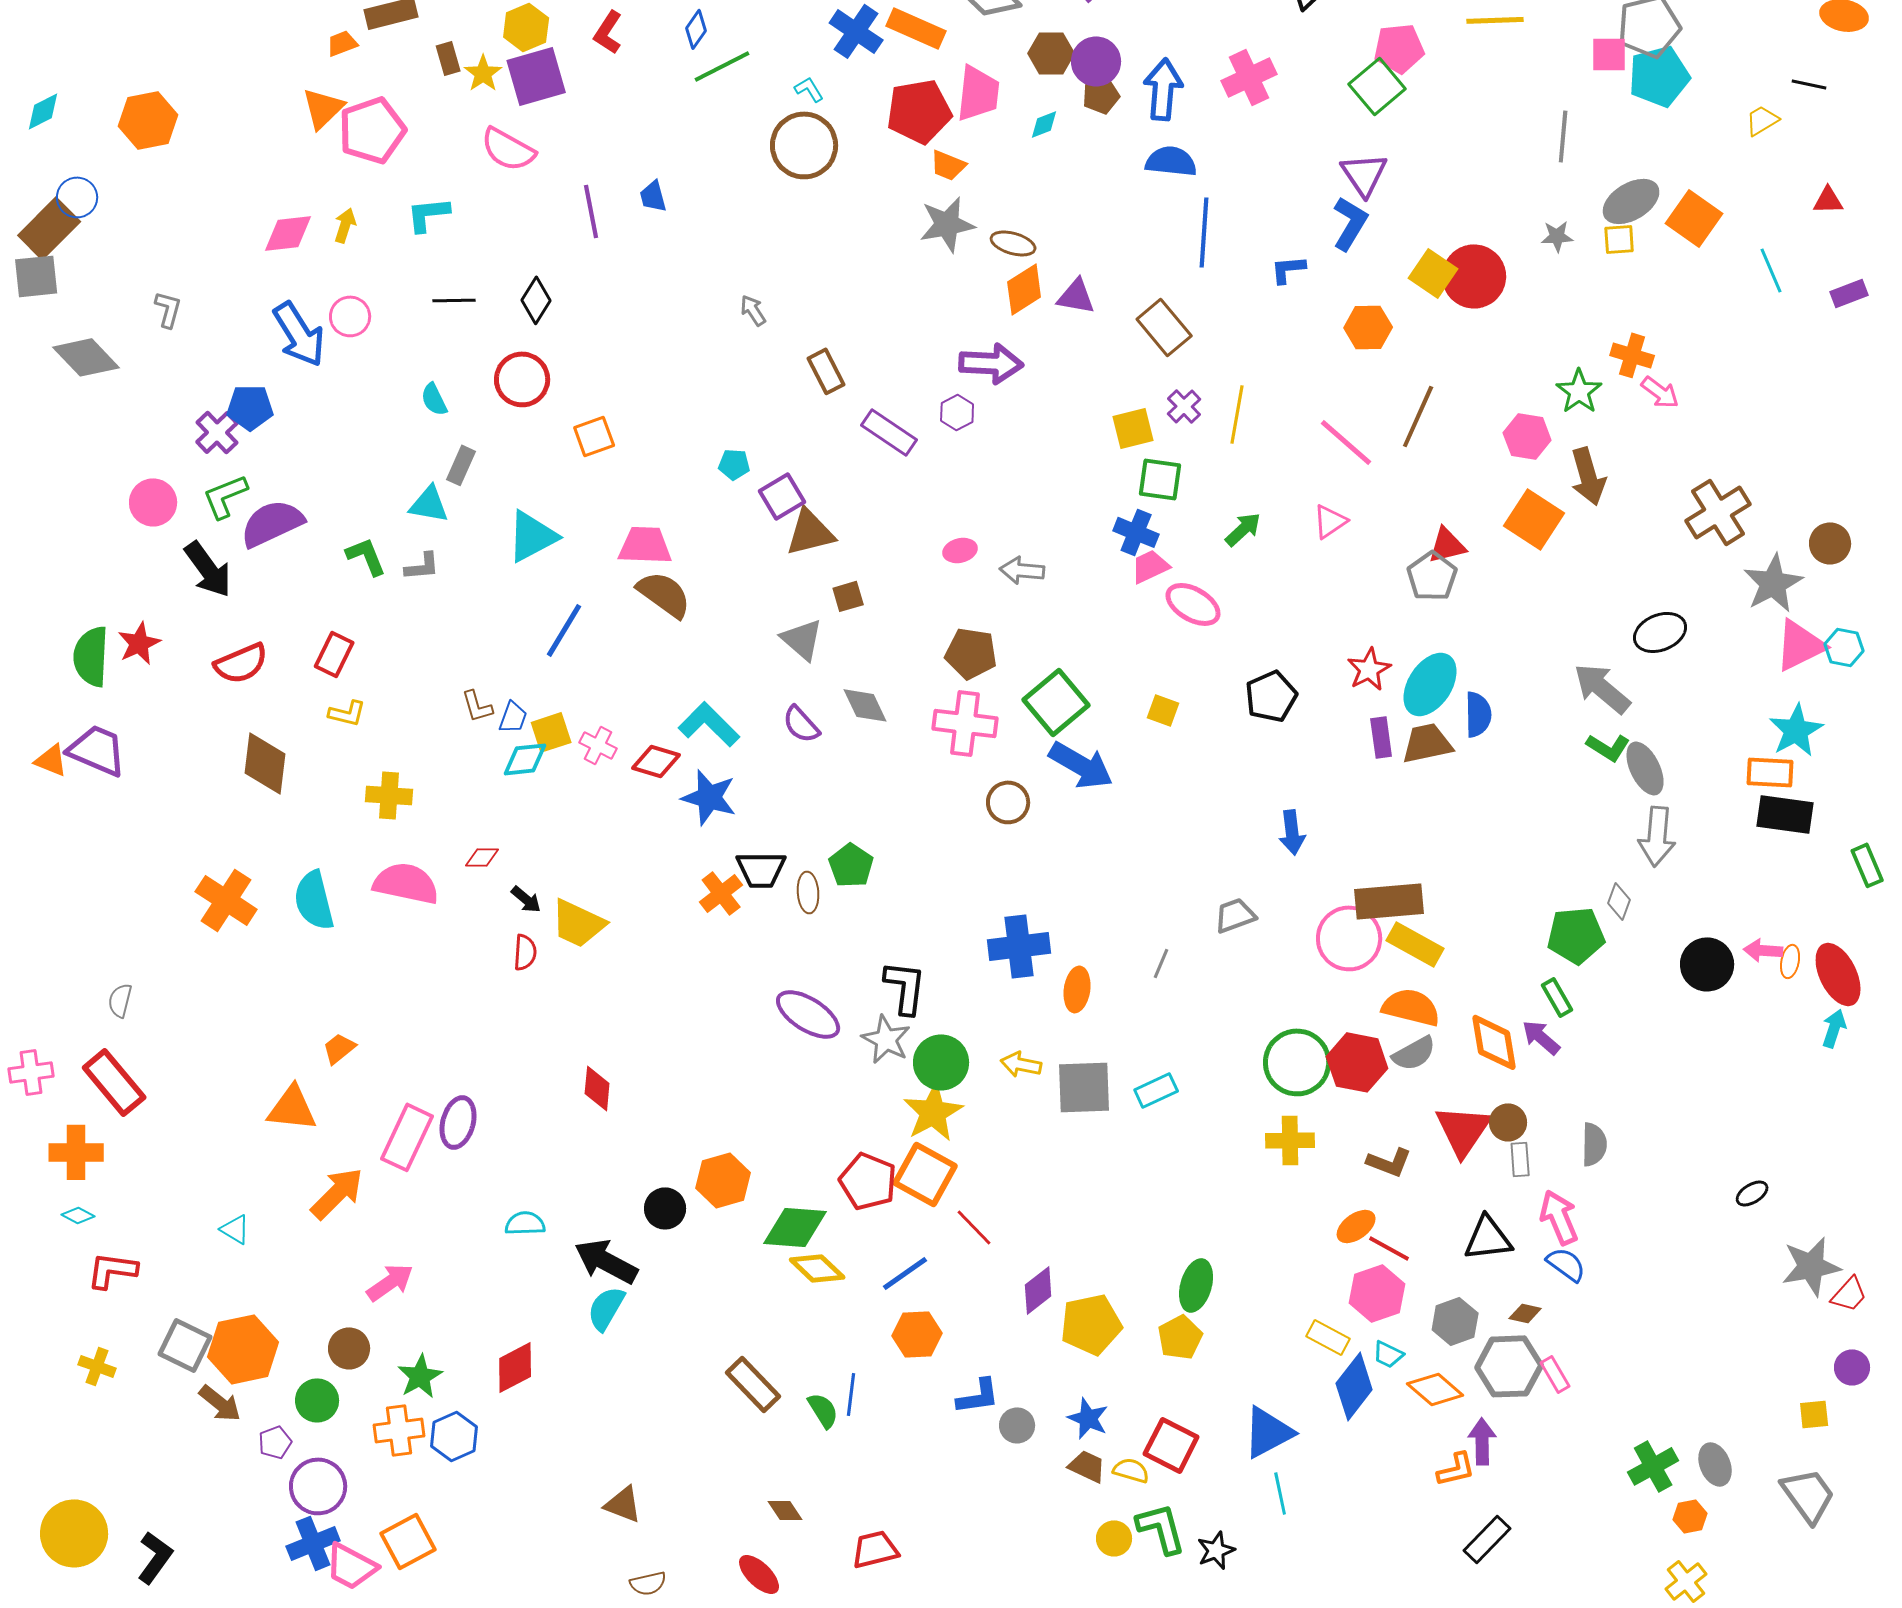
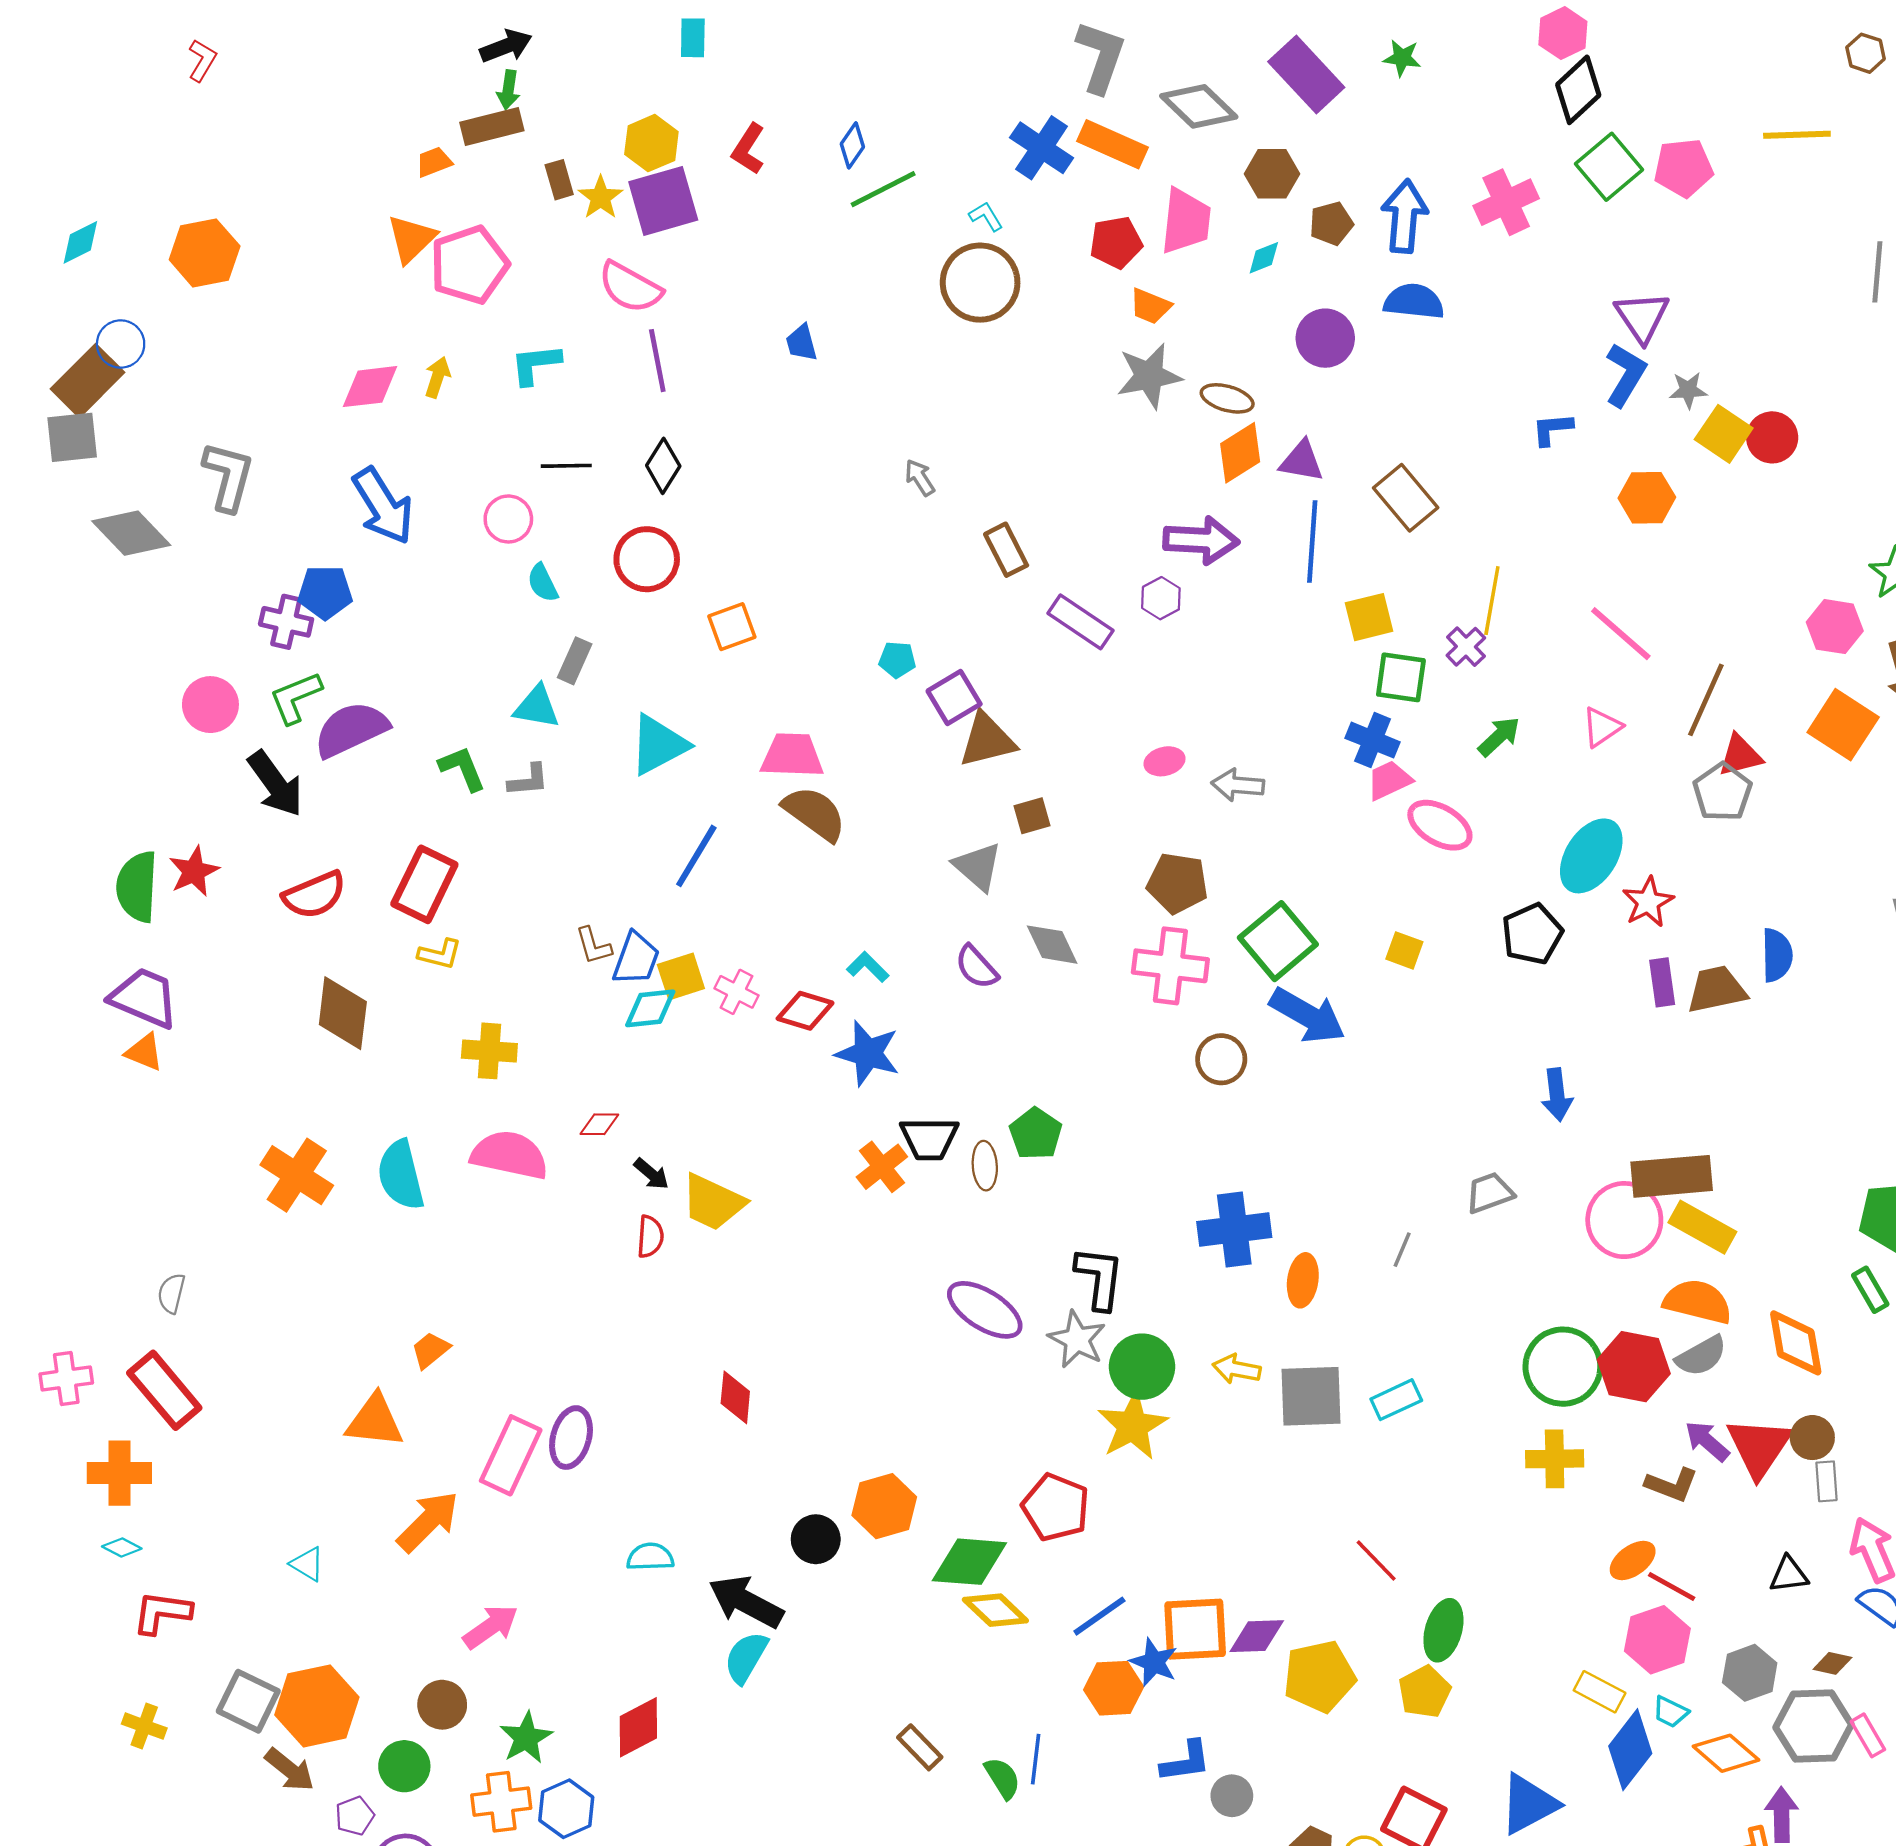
purple circle: (1096, 61) -> (1325, 338), moved
green square: (1377, 86) -> (1609, 167), moved
red pentagon: (919, 111) -> (1116, 242), size x0.7
purple line: (591, 211) -> (657, 361), moved
blue line: (1204, 232) -> (1312, 541), moved
gray star: (1557, 236) -> (1688, 390), moved
red circle: (1474, 276) -> (1772, 437), size x0.7
gray L-shape: (168, 309) -> (228, 476), size x1.6
pink circle: (350, 316) -> (508, 519), moved
purple cross: (1184, 406) -> (1466, 647), moved
brown line: (1418, 416) -> (1706, 700), moved
purple cross: (217, 432) -> (286, 622), turned -33
red rectangle: (334, 654) -> (424, 884), size x1.4
cyan ellipse: (1430, 684) -> (1591, 856), moved
blue trapezoid: (513, 717) -> (636, 959), size x1.4
cyan L-shape: (709, 724) -> (868, 967), size x0.6
orange triangle: (51, 760) -> (144, 1052), moved
purple arrow: (1541, 1037) -> (1707, 1441), moved
orange square: (925, 1174) -> (1195, 1629), moved, turned -32
red line: (974, 1227) -> (1376, 1561), moved
black triangle: (1488, 1238) -> (1789, 1575), size x0.7
purple diamond: (1038, 1290) -> (1257, 1636), turned 36
brown rectangle: (753, 1384) -> (920, 1747), size x0.7
blue star: (1088, 1418) -> (1154, 1662), moved

